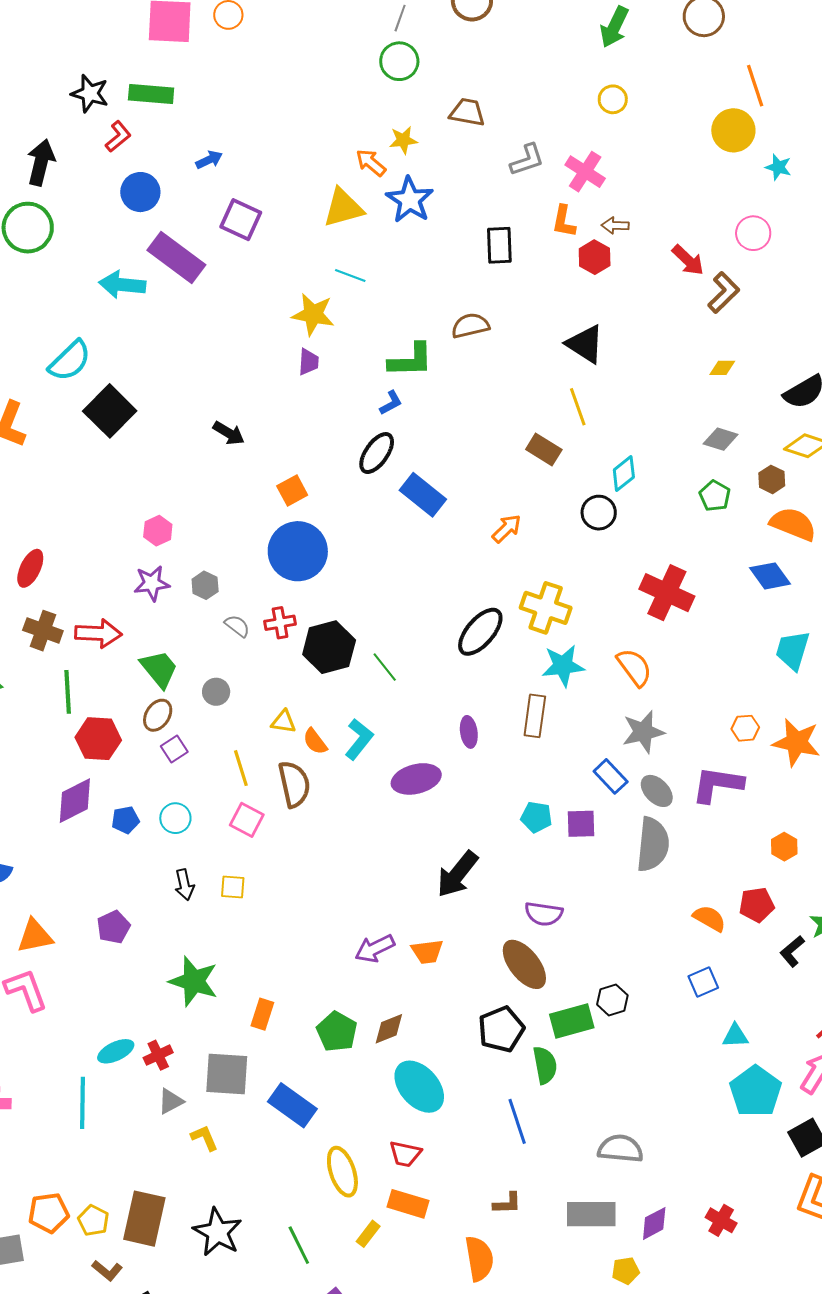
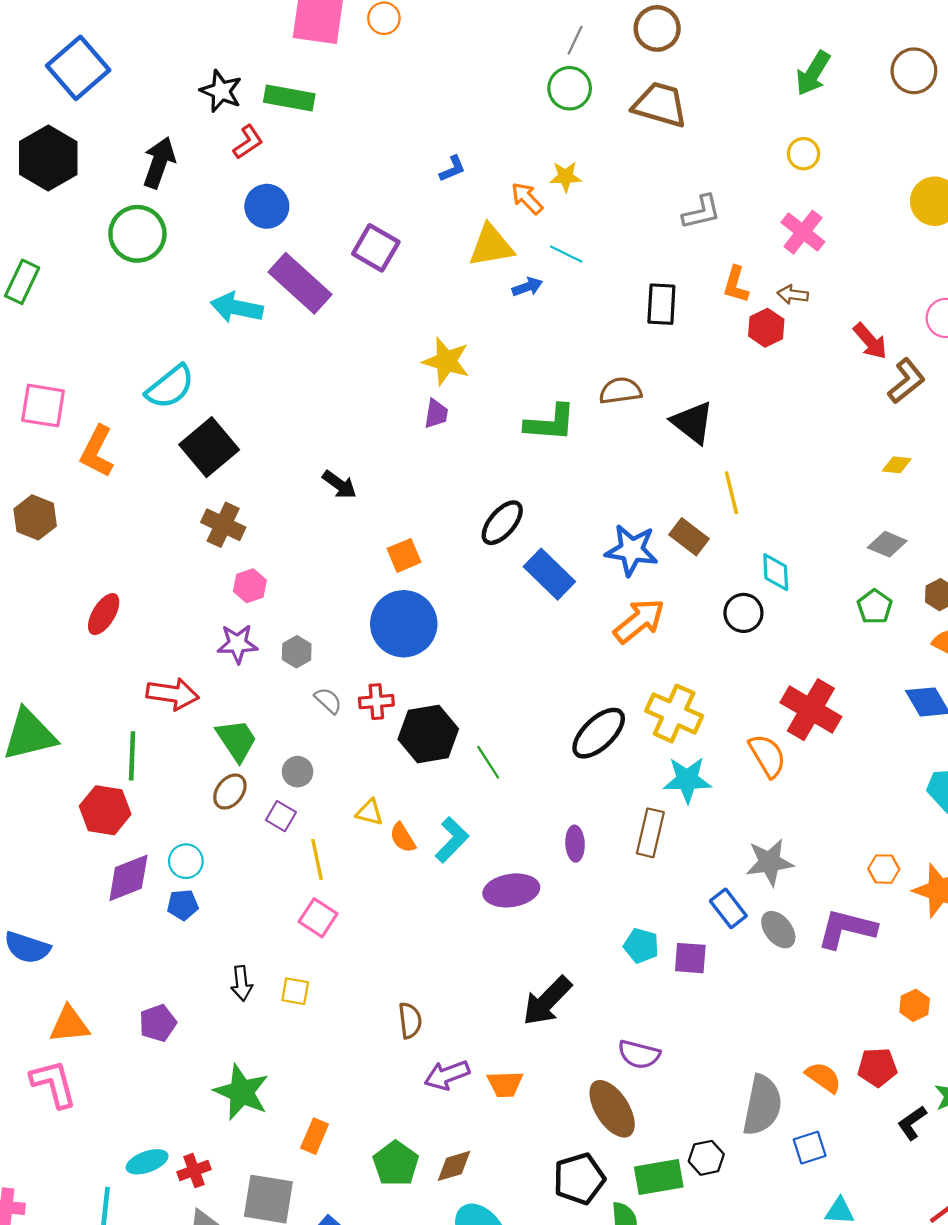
brown trapezoid: (467, 112) -> (660, 105), moved, size x1.4
blue arrow: (209, 160) -> (527, 287), moved
pink cross: (585, 172) -> (803, 232), moved
blue star: (410, 200) -> (632, 550), moved, turned -30
cyan line: (350, 276) -> (566, 254), moved
black triangle: (585, 344) -> (693, 422), moved
blue L-shape: (391, 403) -> (452, 169), moved
cyan diamond: (624, 474) -> (776, 572), turned -60
orange arrow: (507, 528) -> (639, 621), size x1.5
brown cross: (43, 631) -> (223, 525), moved
orange semicircle: (634, 667) -> (767, 756), moved
red hexagon: (98, 739) -> (105, 810), moved
purple square: (174, 749) -> (281, 816), moved, turned -32
brown semicircle: (294, 784) -> (410, 1020), moved, size x0.7
cyan circle: (175, 818) -> (186, 861), moved
gray semicircle: (653, 844) -> (762, 1105), moved

